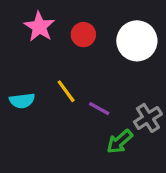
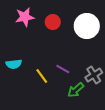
pink star: (39, 27) -> (25, 17), turned 30
yellow line: (66, 91) -> (42, 76), moved

